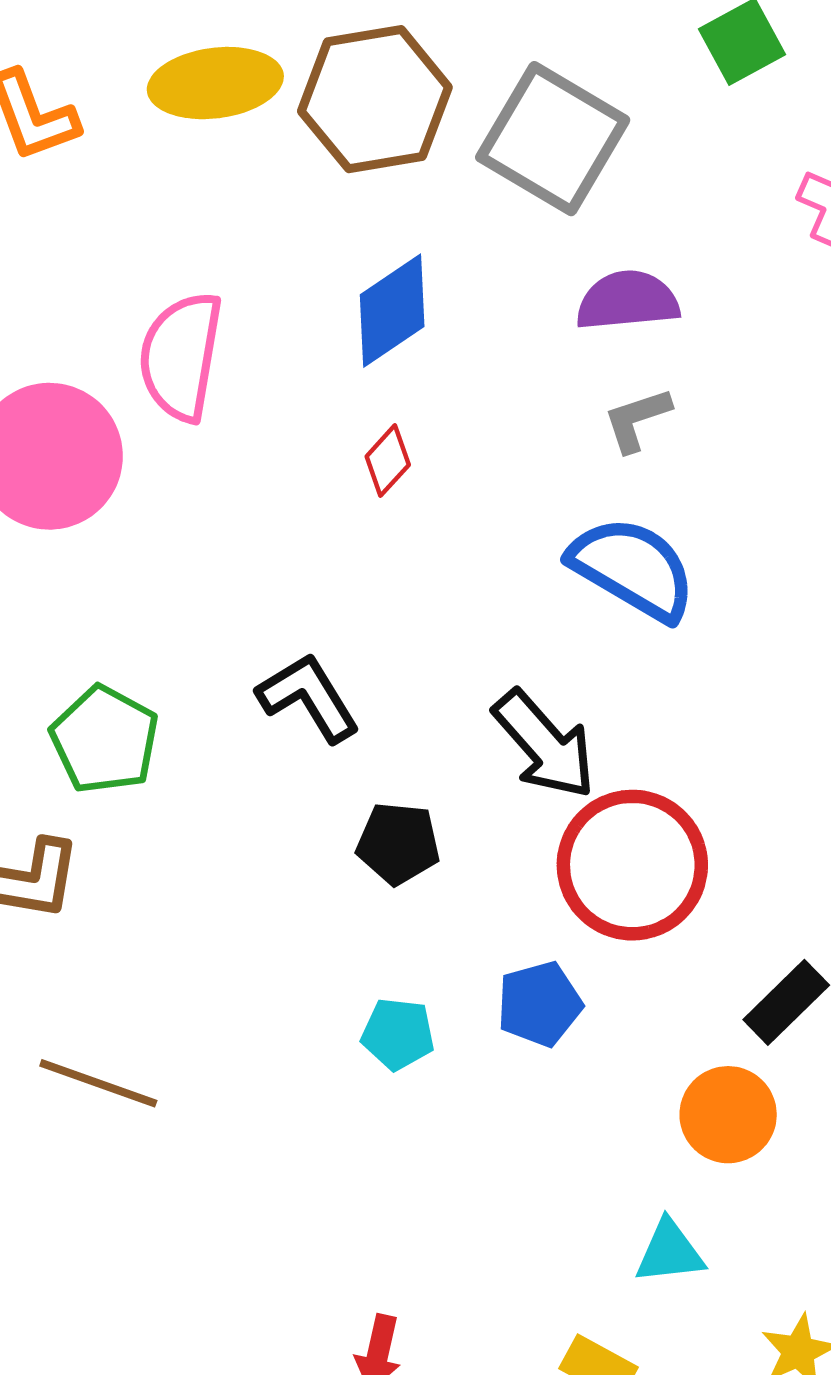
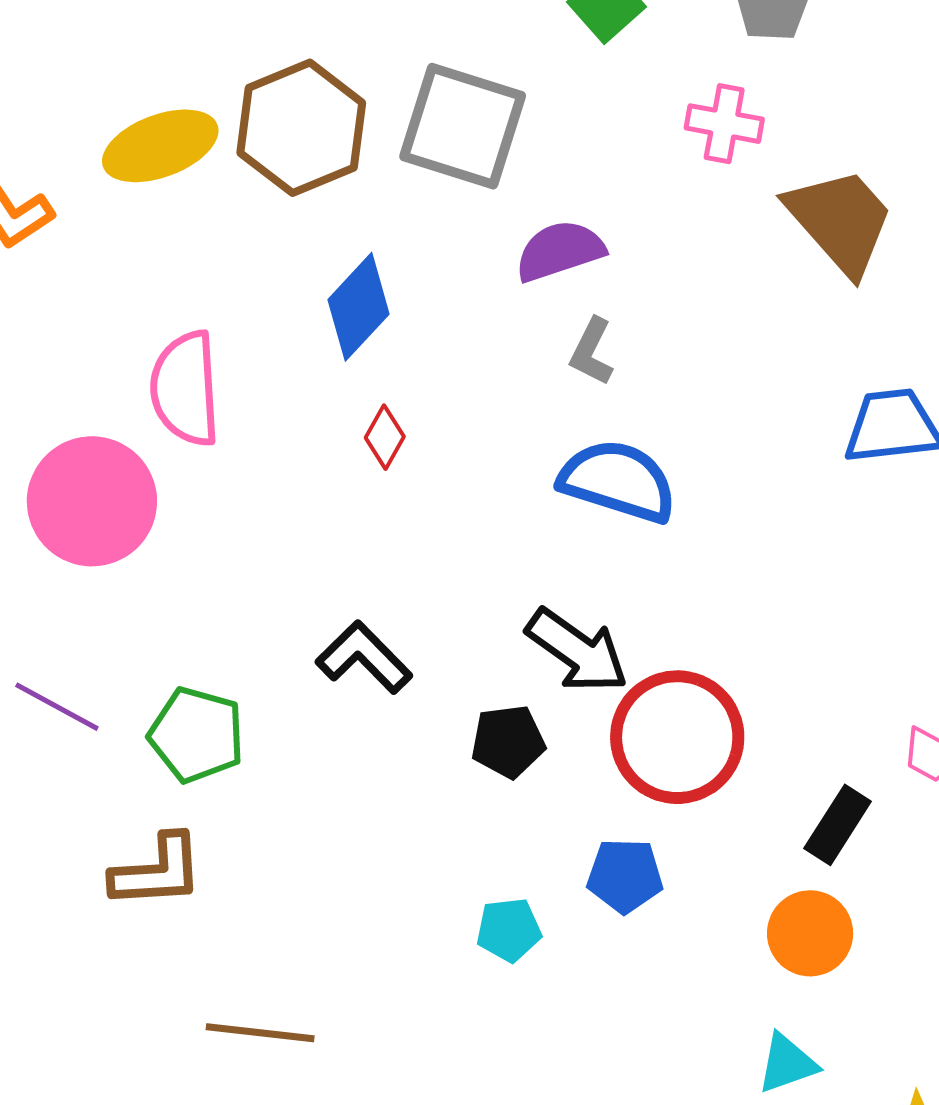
gray L-shape: (637, 420) -> (592, 352), turned -32
black pentagon: (398, 843) -> (508, 741), moved
blue pentagon: (539, 1004) -> (625, 876), turned 30

